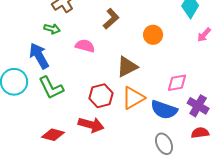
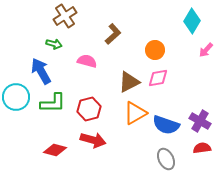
pink diamond: (177, 83) -> (158, 78), moved
green L-shape: (51, 88) -> (53, 103), turned -64
red hexagon: (101, 96) -> (89, 109), moved

